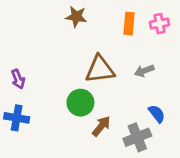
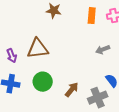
brown triangle: (100, 69) -> (38, 49), moved
green circle: (80, 103) -> (43, 82), moved

